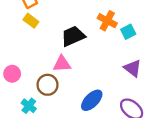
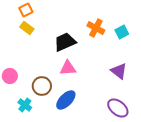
cyan square: (128, 32) -> (122, 32), moved
pink triangle: (62, 64) -> (68, 68), moved
blue ellipse: (92, 100) -> (66, 100), moved

